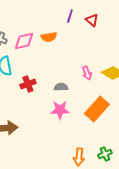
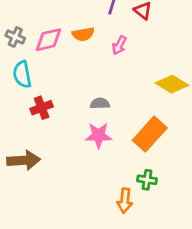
pink arrow: (87, 73) -> (119, 45), moved, turned 48
red cross: (28, 84) -> (42, 108), moved
green cross: (105, 154) -> (147, 180), moved, turned 32

